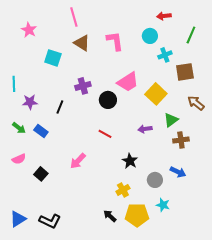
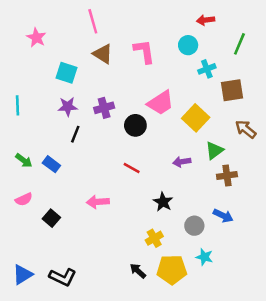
purple star: (30, 102) -> (68, 107), moved
pink arrow: (78, 161) -> (98, 202), turned 42

